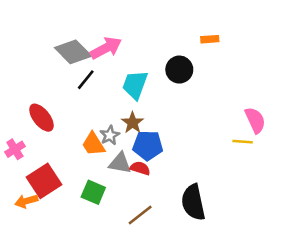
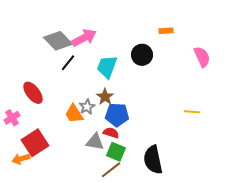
pink semicircle: (255, 120) -> (202, 57), moved
gray triangle: (120, 163) -> (95, 142), moved
green square: (93, 192) -> (116, 152), moved

